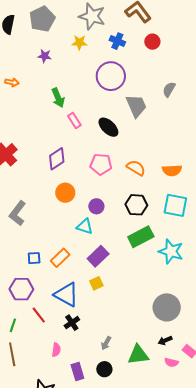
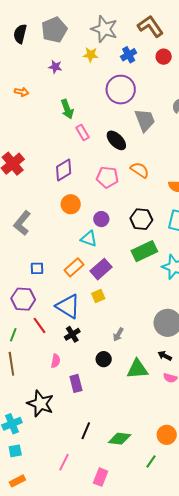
blue cross: (117, 41) -> (129, 55), turned 35
orange semicircle: (136, 168) -> (140, 170), moved
orange rectangle: (60, 258) -> (74, 267), moved
black arrow: (165, 340) -> (165, 356), turned 48
gray arrow: (106, 343) -> (118, 335), moved
black circle: (104, 369) -> (104, 359), moved

